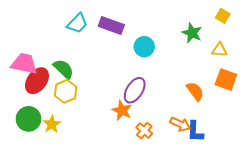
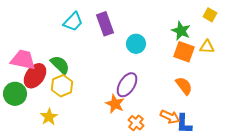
purple rectangle: (111, 25) -> (105, 24), turned 50
orange square: (226, 80) -> (184, 52), moved
green circle: (29, 119) -> (15, 94), moved

